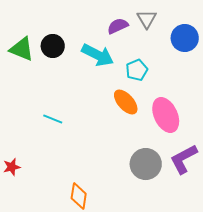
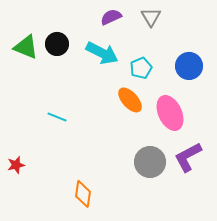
purple semicircle: (118, 26) -> (111, 17), moved
blue circle: (185, 38) -> (189, 66), moved

